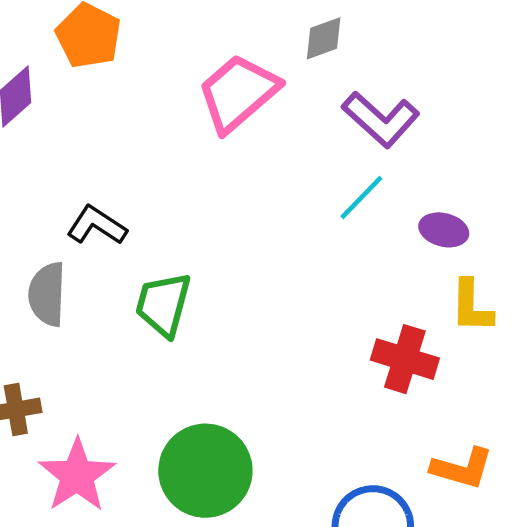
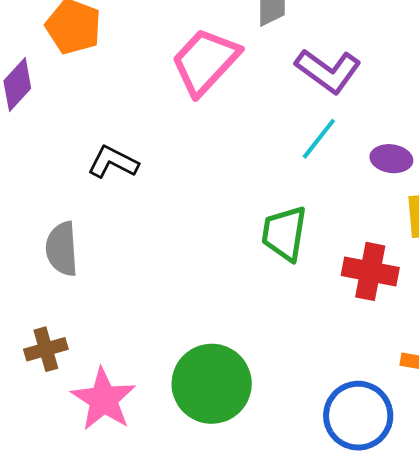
black L-shape: (97, 225) -> (113, 162), moved
green trapezoid: (163, 304) -> (284, 233), moved

